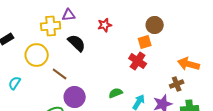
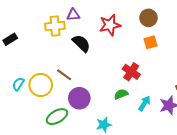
red star: (105, 25) -> (110, 25), size x1.5
brown circle: (155, 25) -> (148, 18), moved
yellow circle: (37, 55) -> (41, 85), moved
red cross: (138, 61) -> (131, 72), moved

